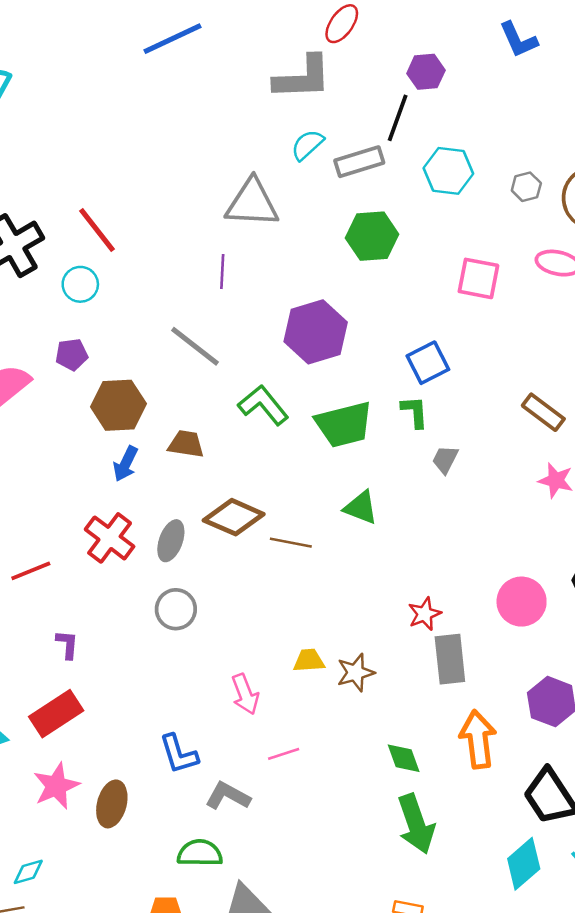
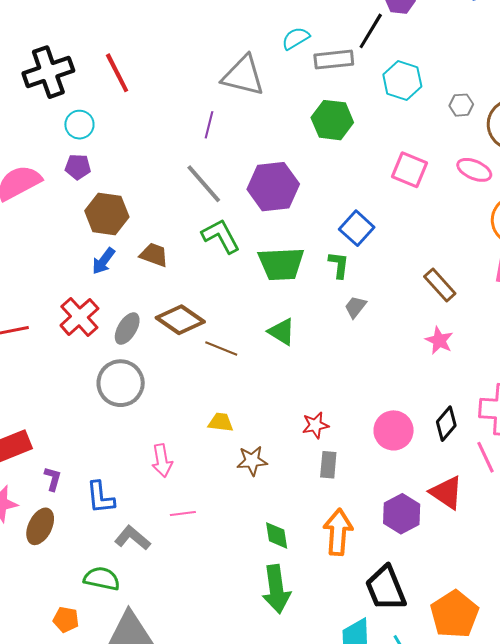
cyan circle: (80, 284) -> (79, 125), moved
gray line: (195, 346) -> (204, 184), moved
blue square: (428, 363) -> (357, 228), turned -32
gray circle: (176, 609) -> (121, 383), size x1.4
purple L-shape: (67, 644) -> (53, 479), moved
gray rectangle: (450, 659) -> (328, 465), size x0.7
yellow trapezoid: (309, 661) -> (221, 422), moved

